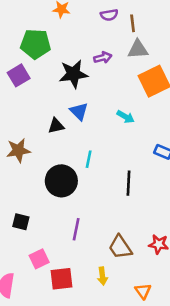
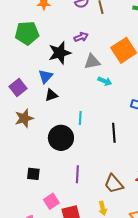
gray triangle: (138, 49) -> (92, 62), moved
purple square: (19, 75) -> (18, 87), moved
blue triangle: (79, 111) -> (46, 76), moved, turned 35

